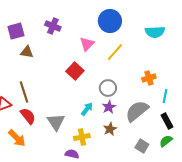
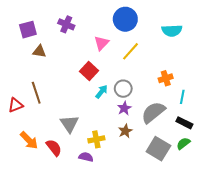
cyan arrow: (87, 109) -> (101, 92), moved
red semicircle: (28, 116) -> (54, 148), moved
black rectangle: (167, 121) -> (184, 123), turned -35
gray square: (142, 146) -> (158, 149), size x1.6

